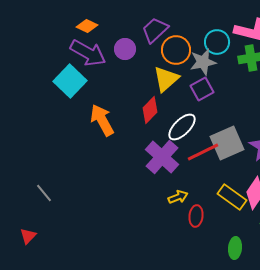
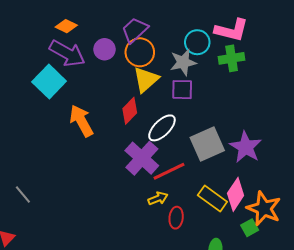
orange circle: (176, 50) -> (140, 52), moved
purple square: (202, 89) -> (182, 90), turned 30
red line: (203, 152) -> (169, 171), moved

